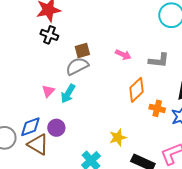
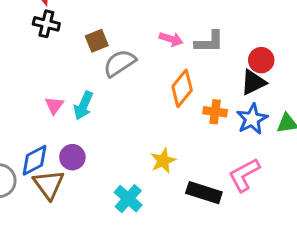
pink arrow: (123, 55) -> (171, 39), moved
gray semicircle: (77, 66) -> (120, 63), moved
brown triangle: (38, 144) -> (49, 184), turned 30

